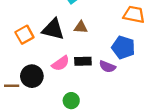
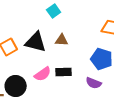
purple semicircle: (107, 67) -> (94, 83), moved

